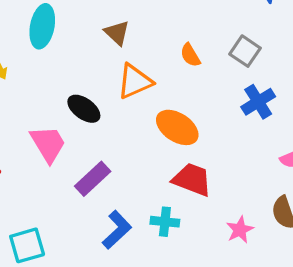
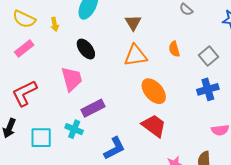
black ellipse: (84, 109) -> (86, 49), moved
cyan cross: (165, 222) -> (74, 129), moved
blue L-shape: (117, 230) -> (114, 148), moved

